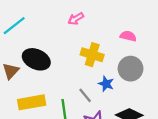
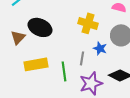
gray line: (85, 95) -> (82, 58), turned 48

